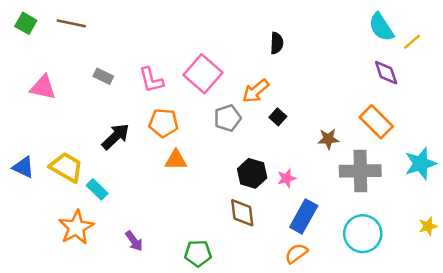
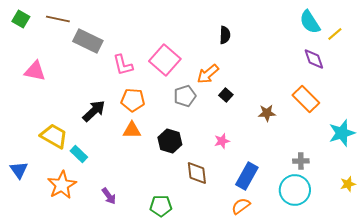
gray rectangle: (103, 76) -> (88, 41), moved, size x1.8
orange triangle: (176, 160) -> (132, 130), moved
blue triangle: (23, 167) -> (19, 170), moved, turned 30
gray cross: (360, 171) -> (301, 161), moved, size x0.5
black hexagon: (252, 173) -> (170, 141), moved
pink star: (287, 178) -> (222, 141), moved

